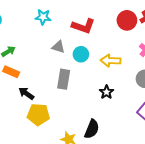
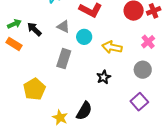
black arrow: (26, 93) -> (34, 29), moved
yellow pentagon: (38, 114) -> (34, 89), turned 30

